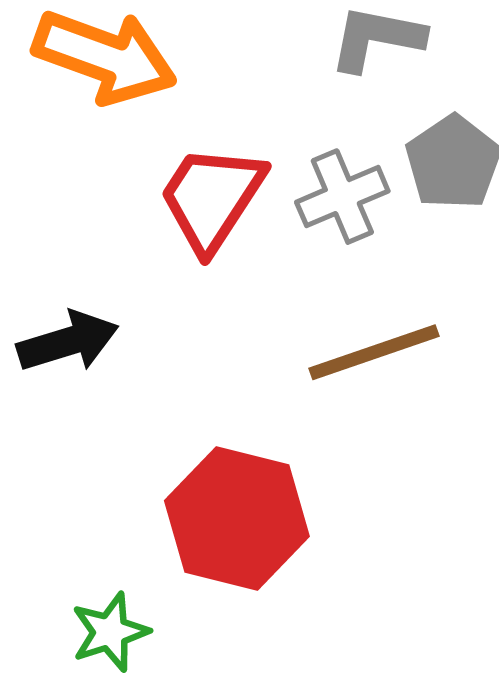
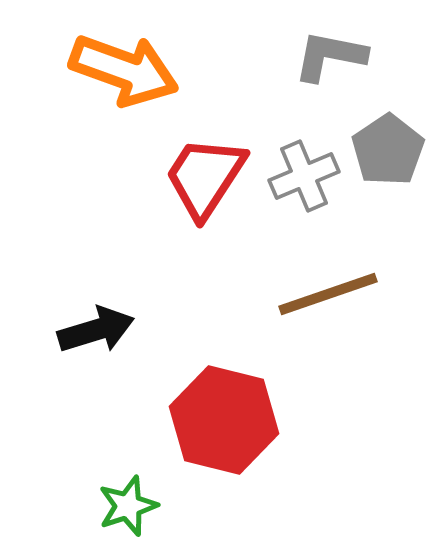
black arrow: (68, 342) -> (96, 330), moved

